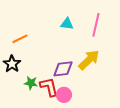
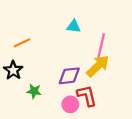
pink line: (96, 25) -> (101, 46), moved
red L-shape: (49, 87) -> (87, 96), moved

